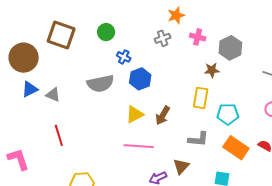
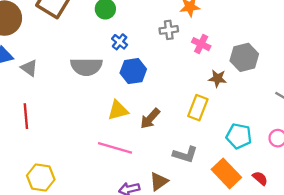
pink cross: (198, 37) -> (201, 44), moved
cyan pentagon: (228, 114) -> (239, 136), moved

